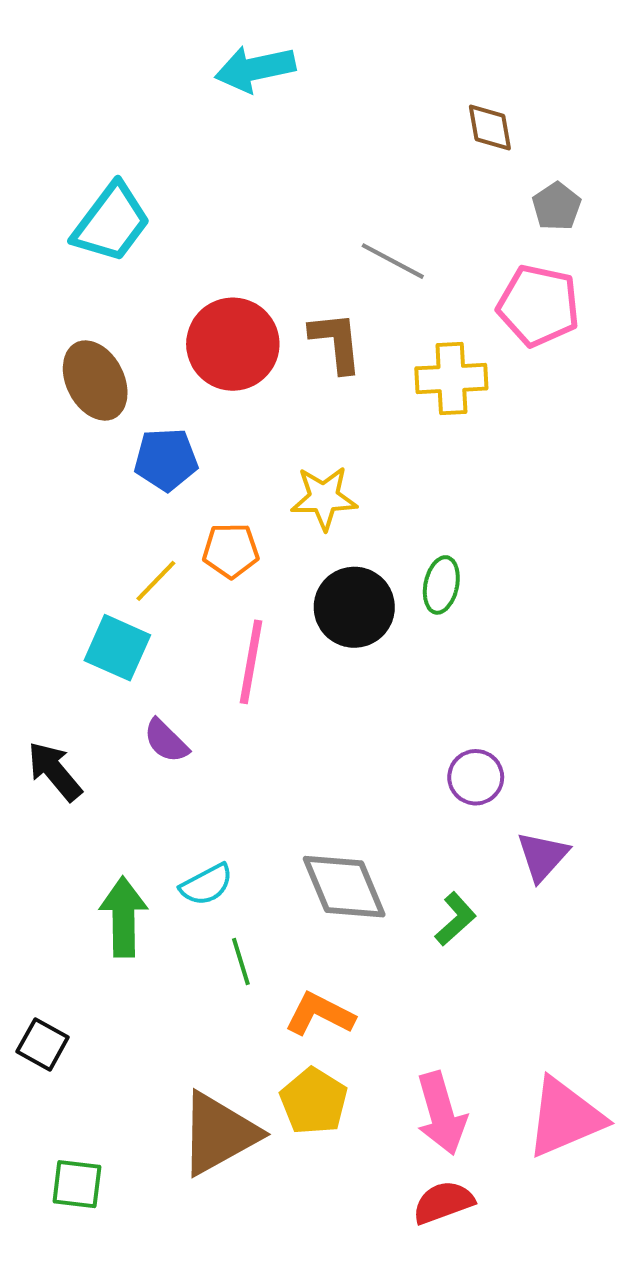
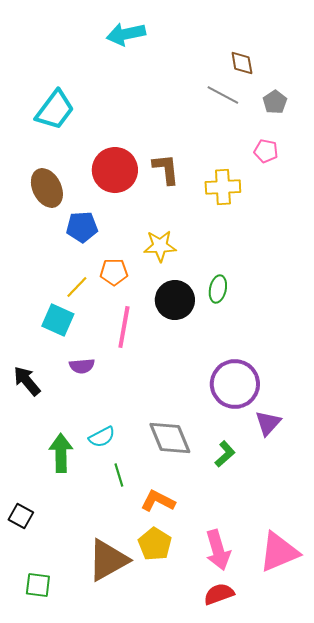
gray line: (393, 261) -> (223, 95), moved
pink pentagon: (538, 306) -> (266, 151), size x0.6
purple semicircle: (166, 741) -> (82, 366), turned -50
purple circle: (476, 777) -> (235, 384), size x1.8

